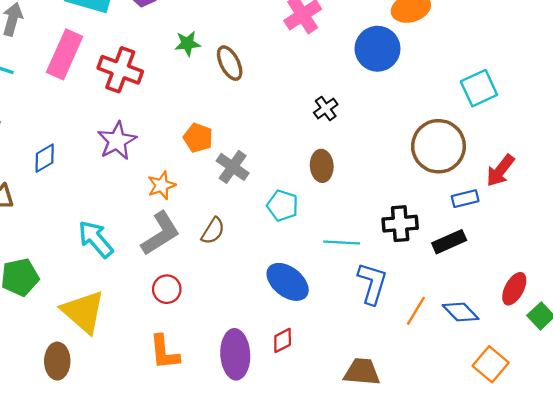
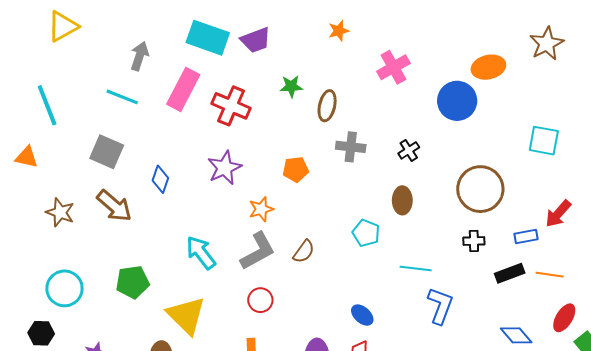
brown ellipse: (230, 63) -> (327, 106), turned 36
cyan square: (479, 88) -> (544, 141), turned 32
orange pentagon: (198, 138) -> (296, 169), turned -30
brown circle: (438, 146) -> (480, 189), moved
blue diamond: (45, 158) -> (160, 179), turned -44
gray cross: (233, 167) -> (351, 147), moved, turned -32
black cross: (400, 224) -> (474, 241), moved, size x0.7
blue ellipse: (288, 282) -> (362, 315), moved, size x0.6
orange line: (416, 311) -> (550, 275), moved, turned 64

